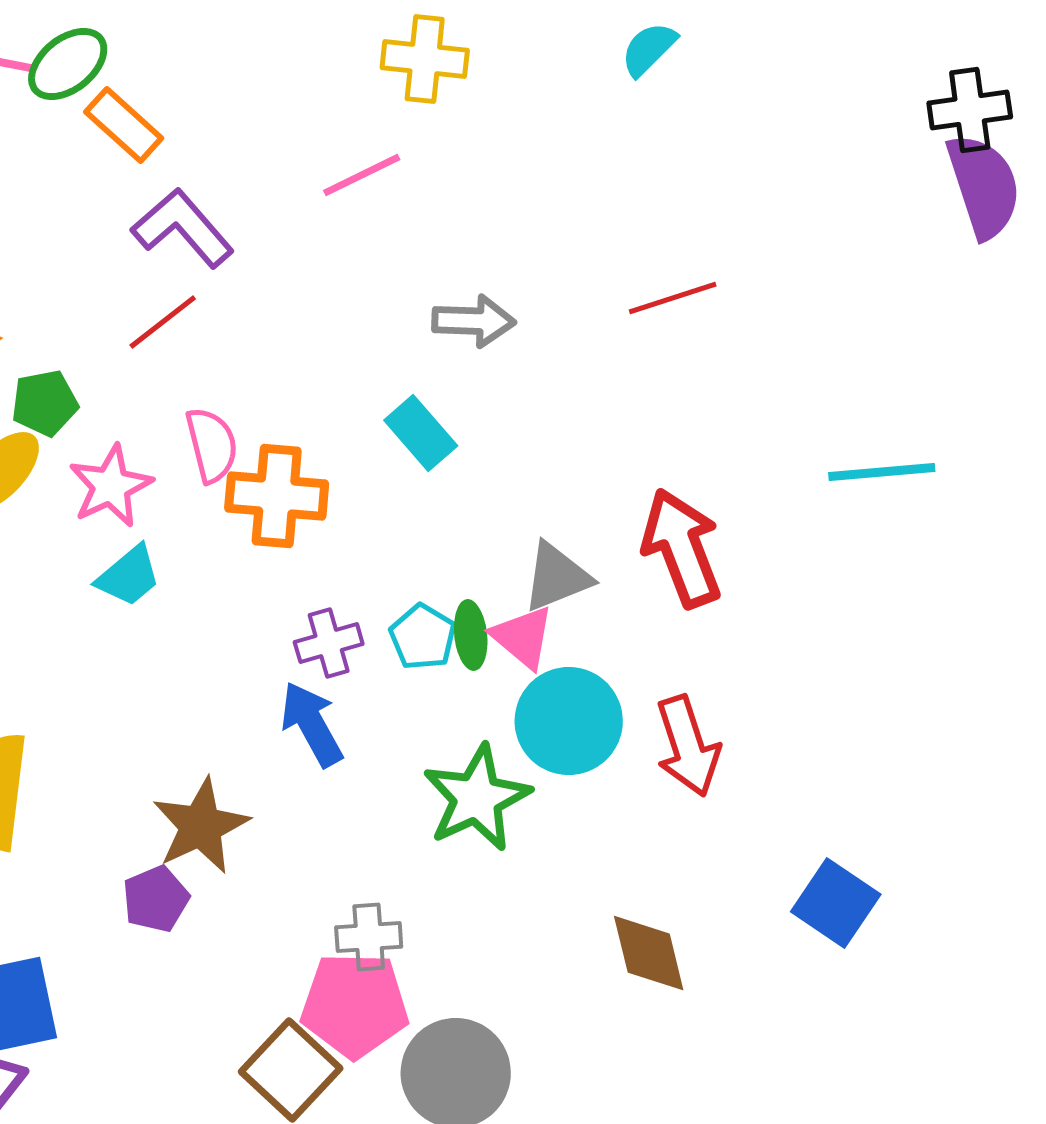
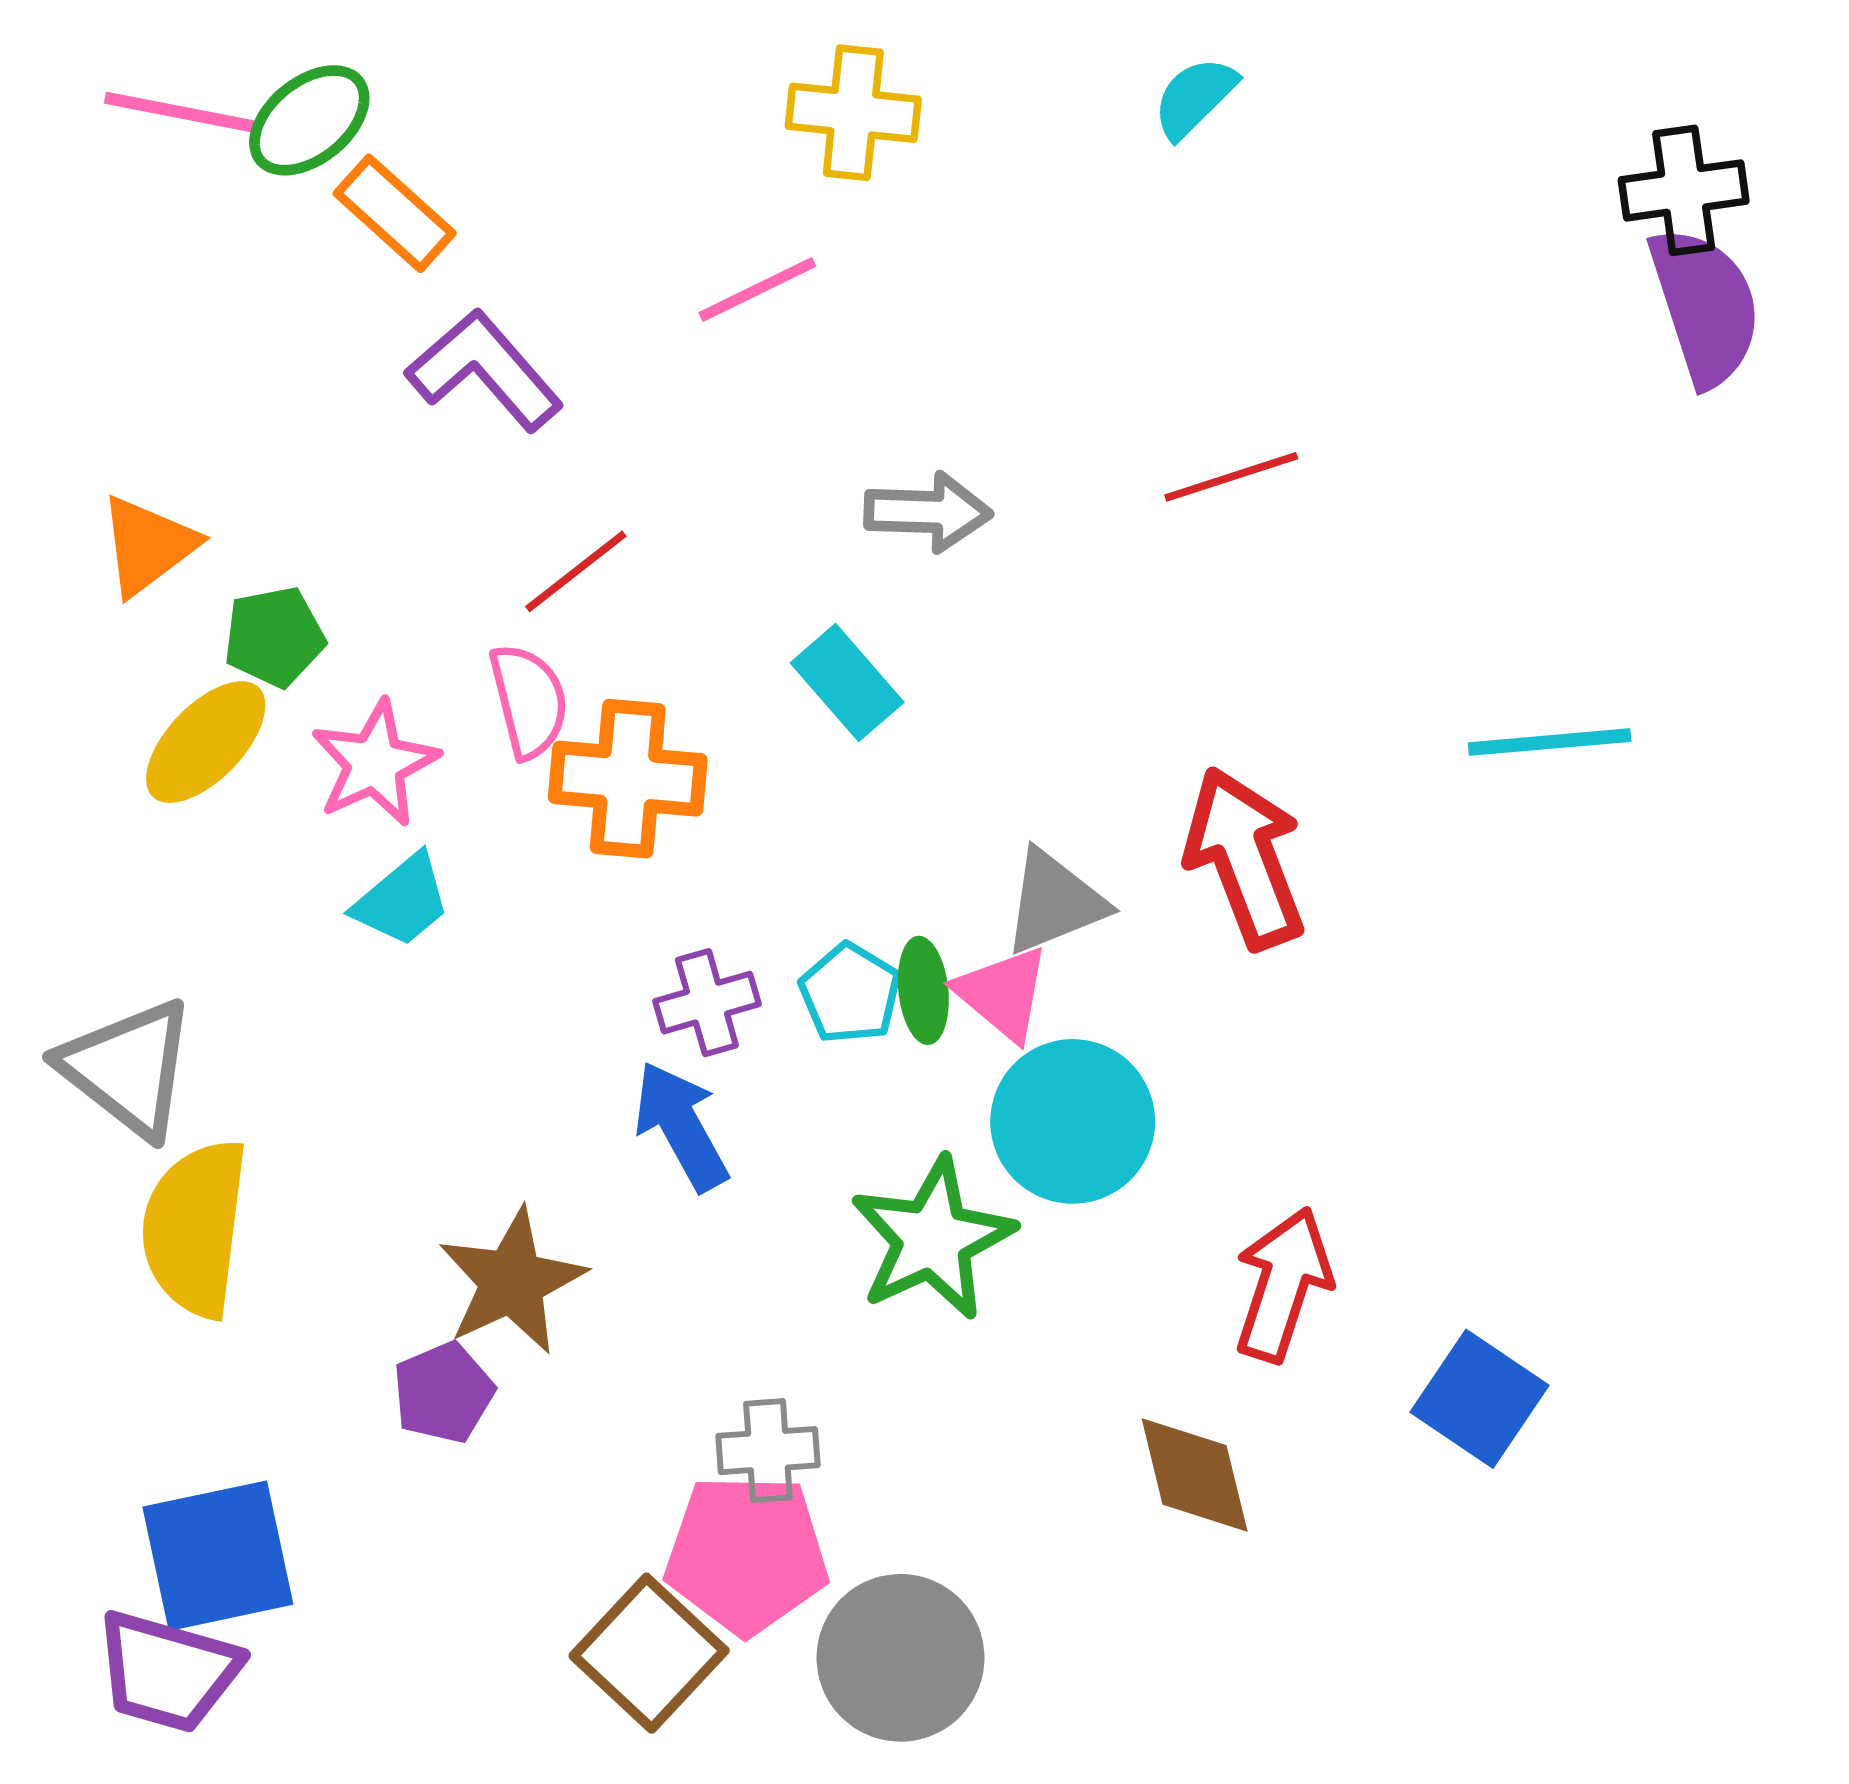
red line: (163, 322) -> (576, 571), moved
red arrow: (688, 746) -> (1283, 1284), moved, turned -144

